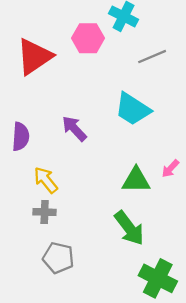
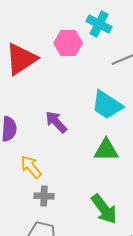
green triangle: (136, 180) -> (106, 150), moved
gray cross: (45, 212) -> (44, 196), moved

